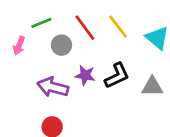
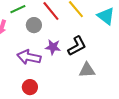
gray triangle: (152, 87) -> (87, 70), moved

